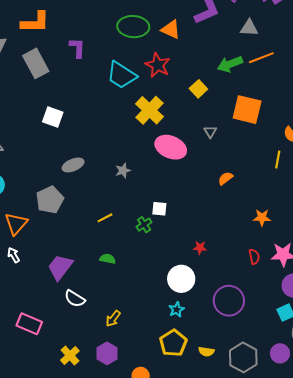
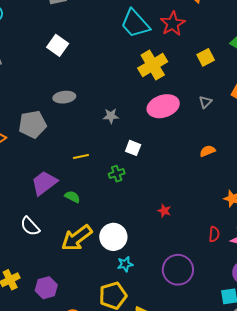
pink ellipse: (171, 147) -> (163, 106), turned -56
white square: (159, 209) -> (133, 148), moved
purple trapezoid: (60, 267) -> (44, 183), moved
white circle: (181, 279) -> (113, 237), moved
yellow arrow: (113, 319) -> (77, 238), moved, size x1.8

